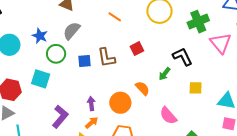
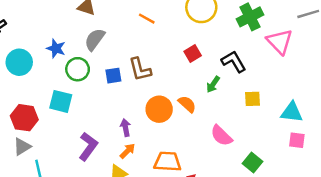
red square: (137, 49) -> (193, 53), moved
orange circle: (120, 103) -> (159, 109), moved

